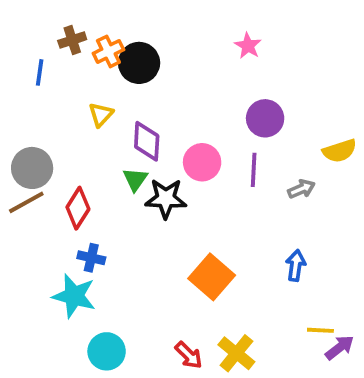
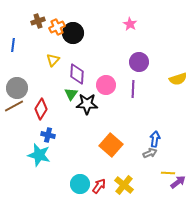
blue line: (40, 72) -> (13, 45), moved
gray arrow: (301, 189) -> (150, 153), moved
cyan circle: (107, 351) -> (80, 184), moved
red arrow: (189, 355) -> (99, 186), turned -98

